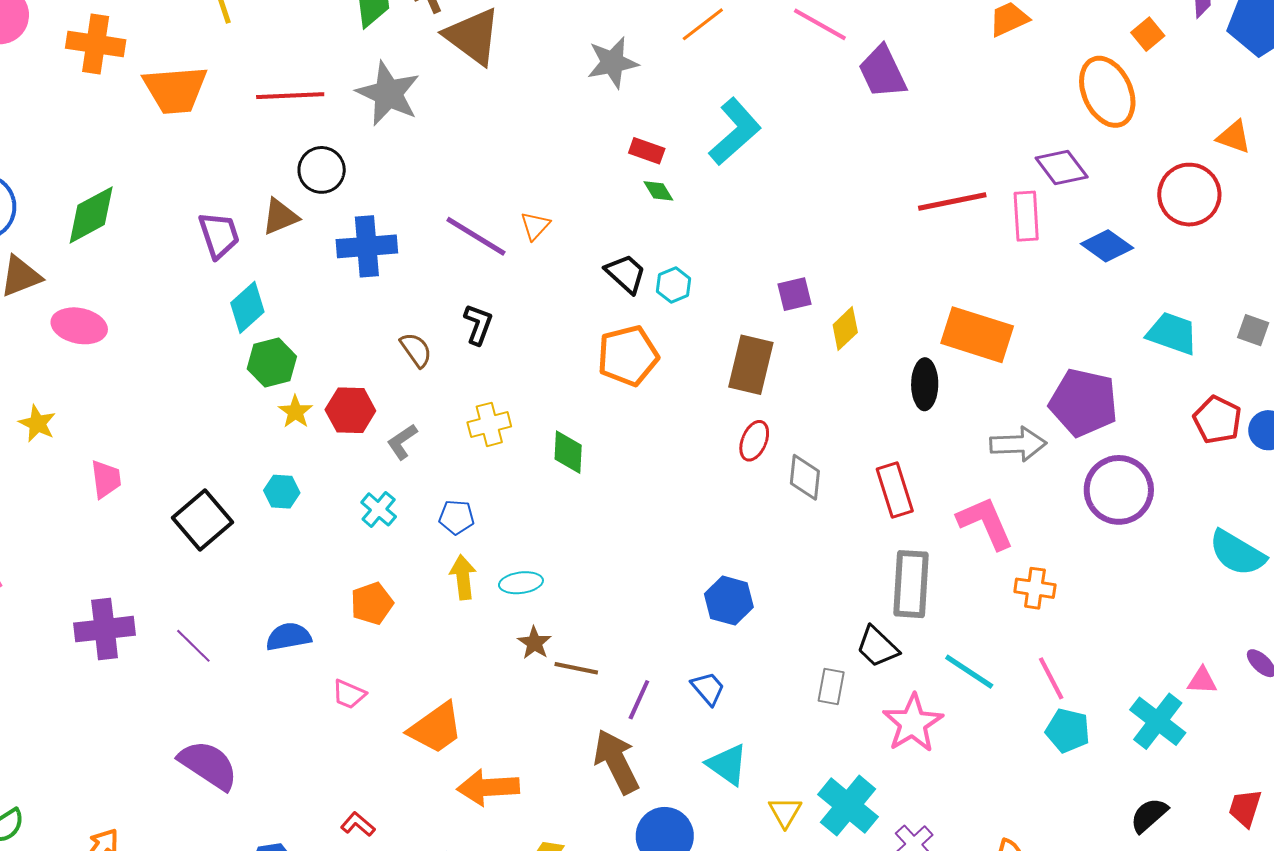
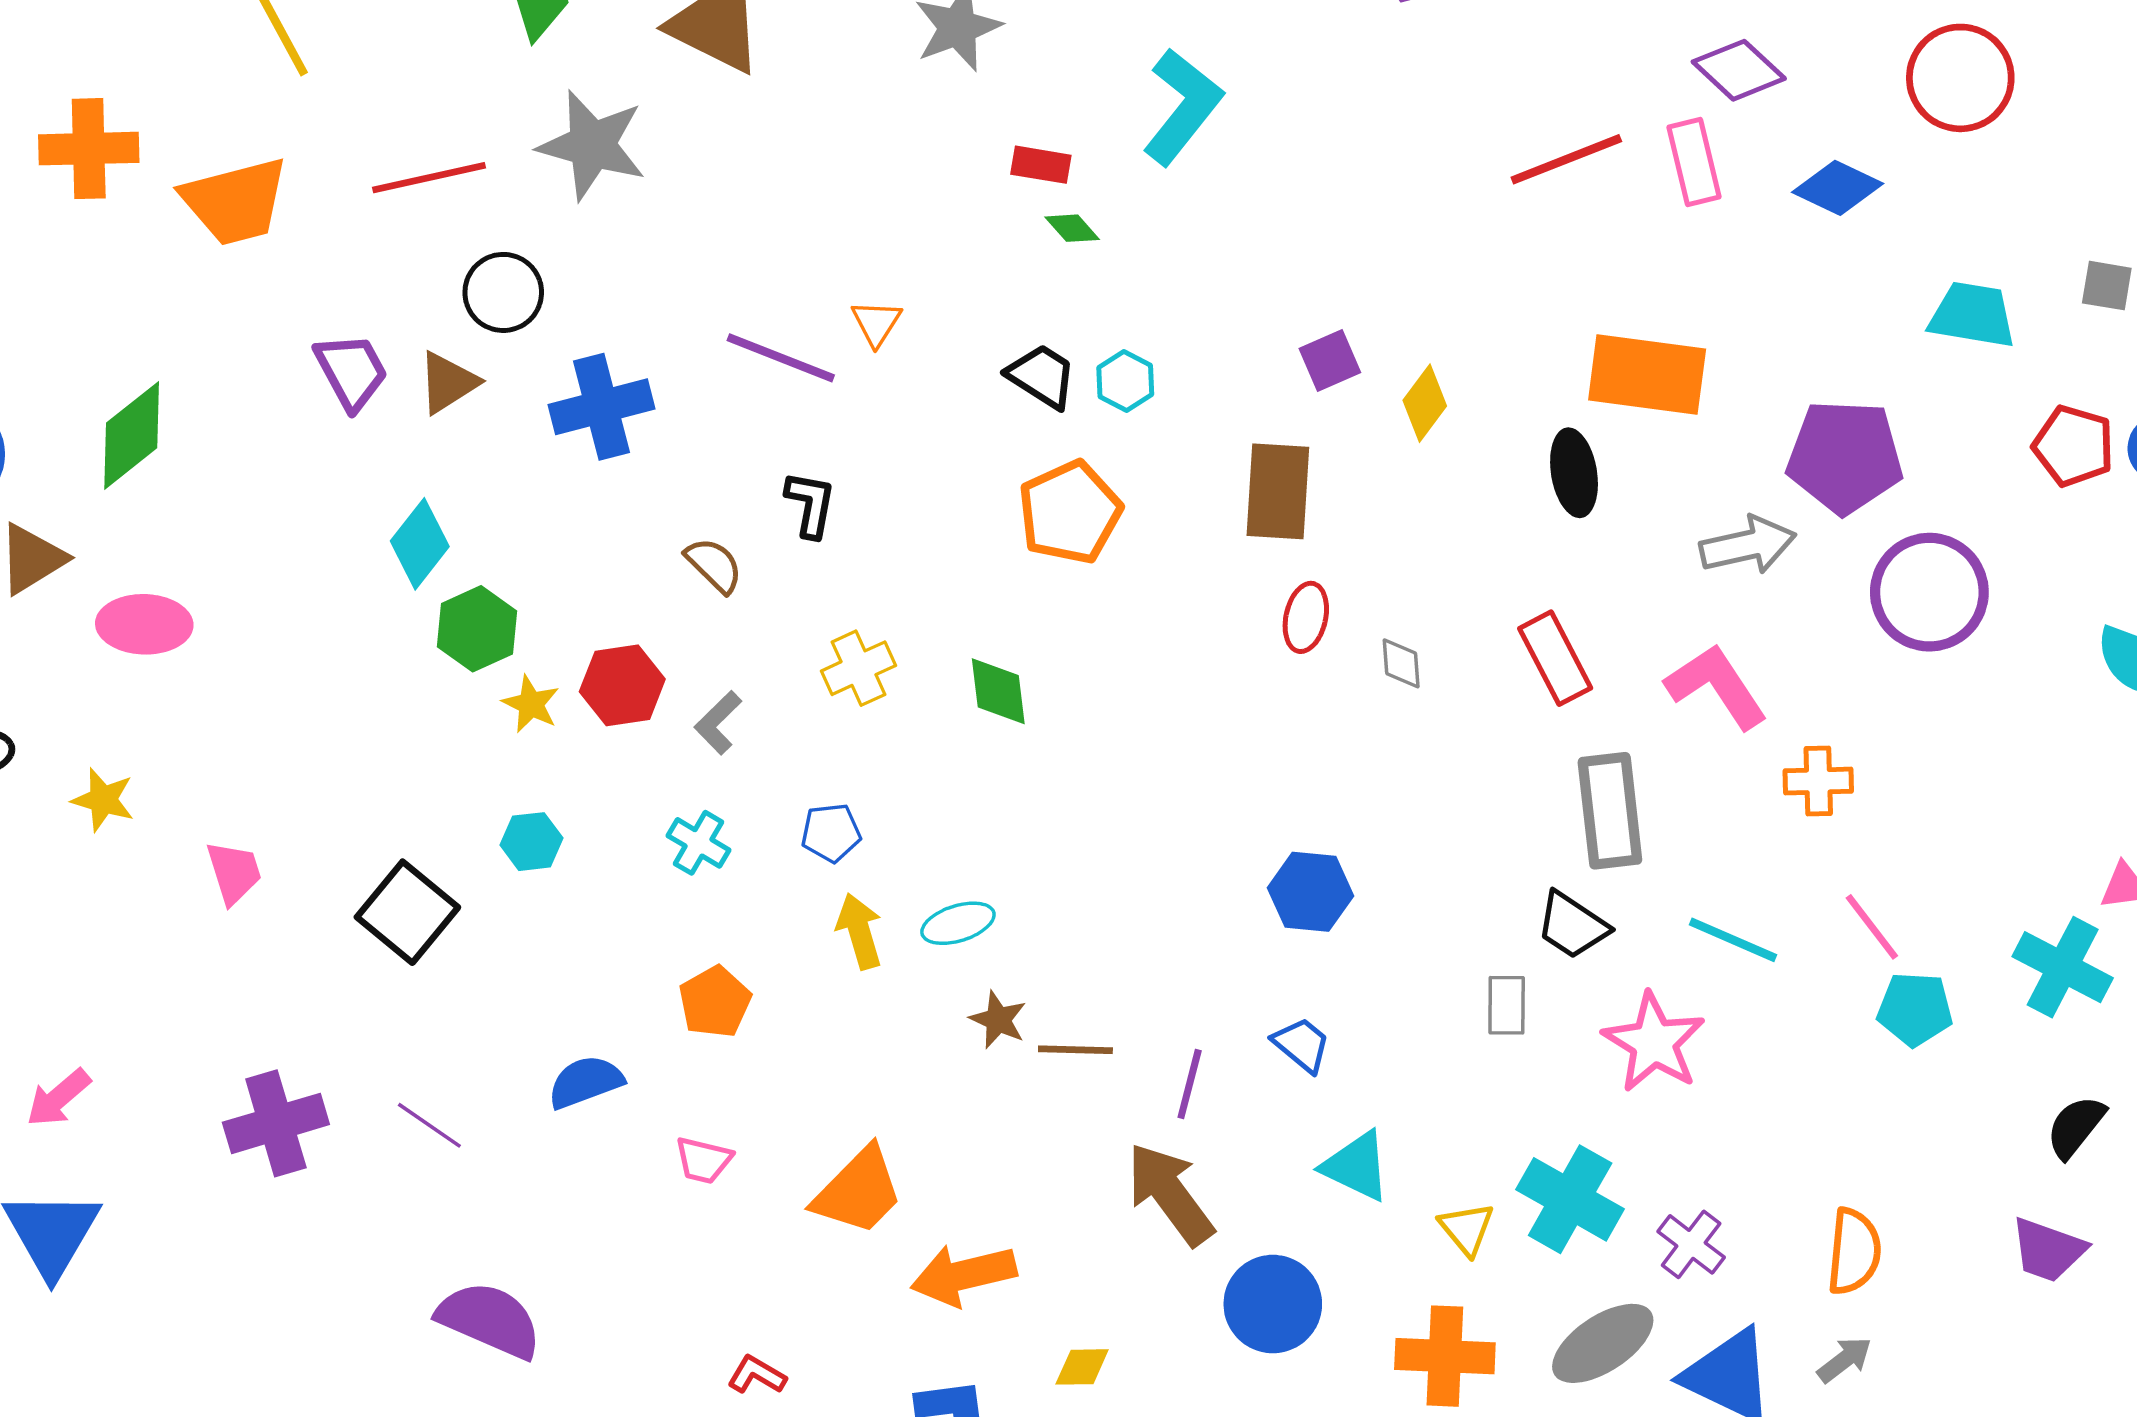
purple trapezoid: (219, 235) -> (351, 371), moved
gray diamond: (805, 477) -> (1401, 663), size x0.7

